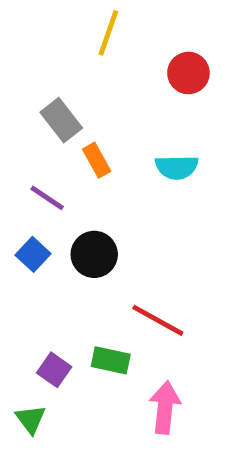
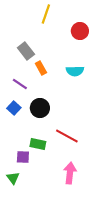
green rectangle: (111, 360) -> (38, 144), moved
purple square: (54, 370) -> (23, 157), turned -32

